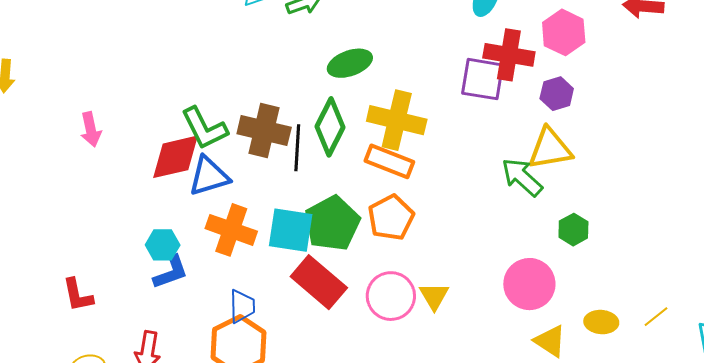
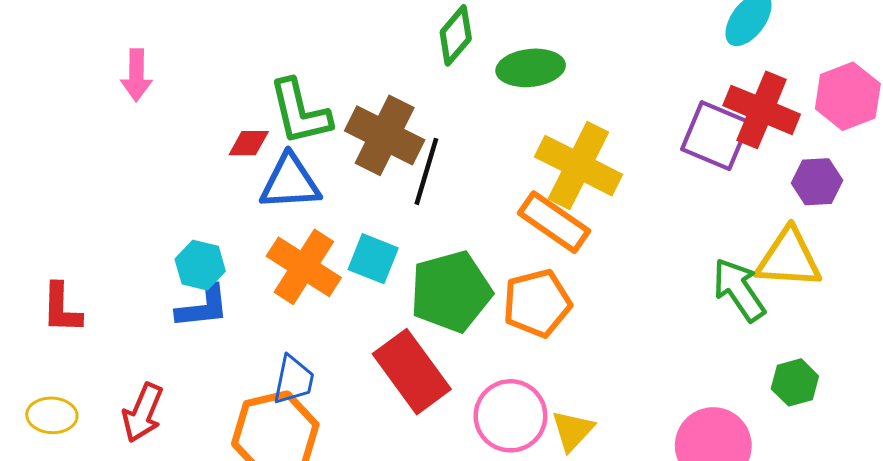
green diamond: (330, 127) -> (456, 35), moved, size x0.7
red diamond: (175, 157) -> (249, 143), size x0.5
cyan square: (291, 230) -> (373, 259), moved, size x0.7

